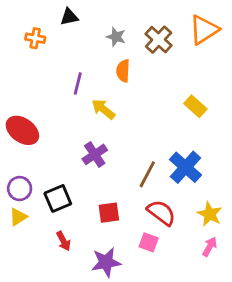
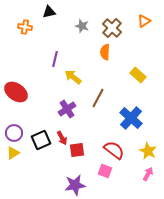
orange triangle: (204, 30) -> (144, 21), size x0.6
orange semicircle: (123, 71) -> (105, 52), moved
brown line: (147, 174) -> (98, 98), moved
red arrow: (64, 241) -> (62, 138), moved

